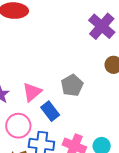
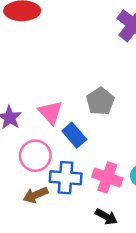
pink triangle: (32, 92) -> (50, 112), turned -30

